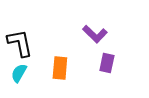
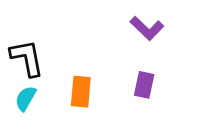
purple L-shape: (95, 34) -> (147, 28), moved

